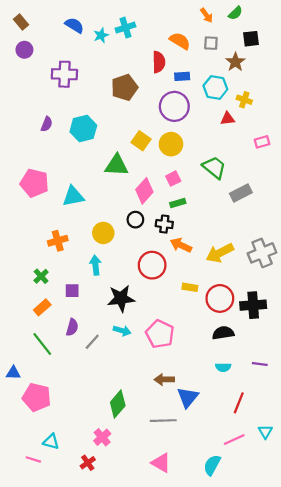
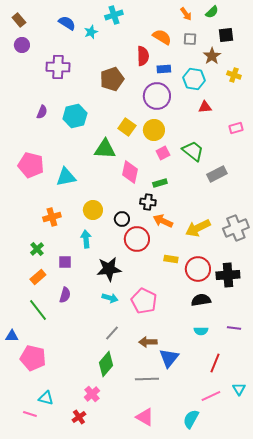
cyan cross: (125, 28) -> (114, 15), moved
yellow cross: (244, 100) -> (234, 75), moved
pink square: (173, 179) -> (163, 153), moved
pink diamond: (144, 191) -> (130, 172), turned -30
black circle: (135, 220) -> (122, 219), moved
gray line: (92, 342) -> (112, 333), moved

